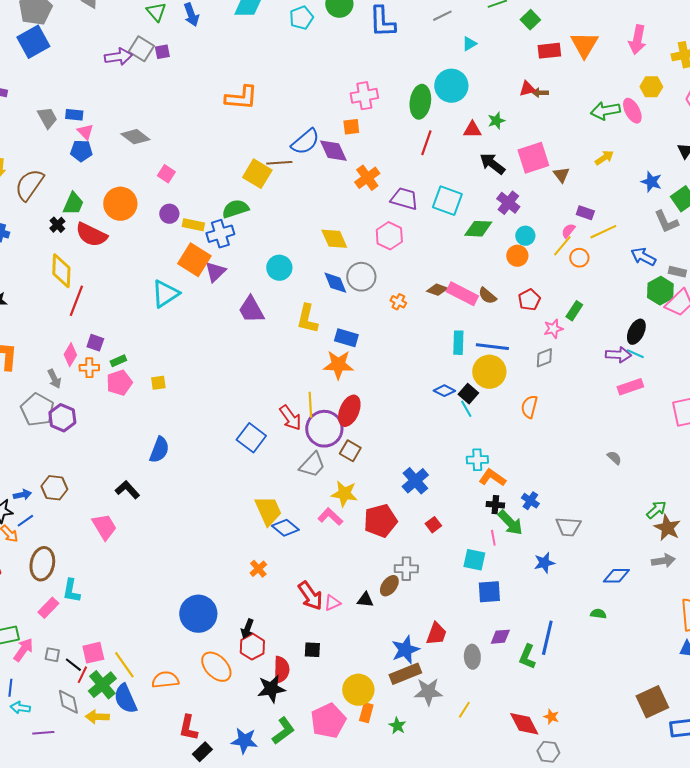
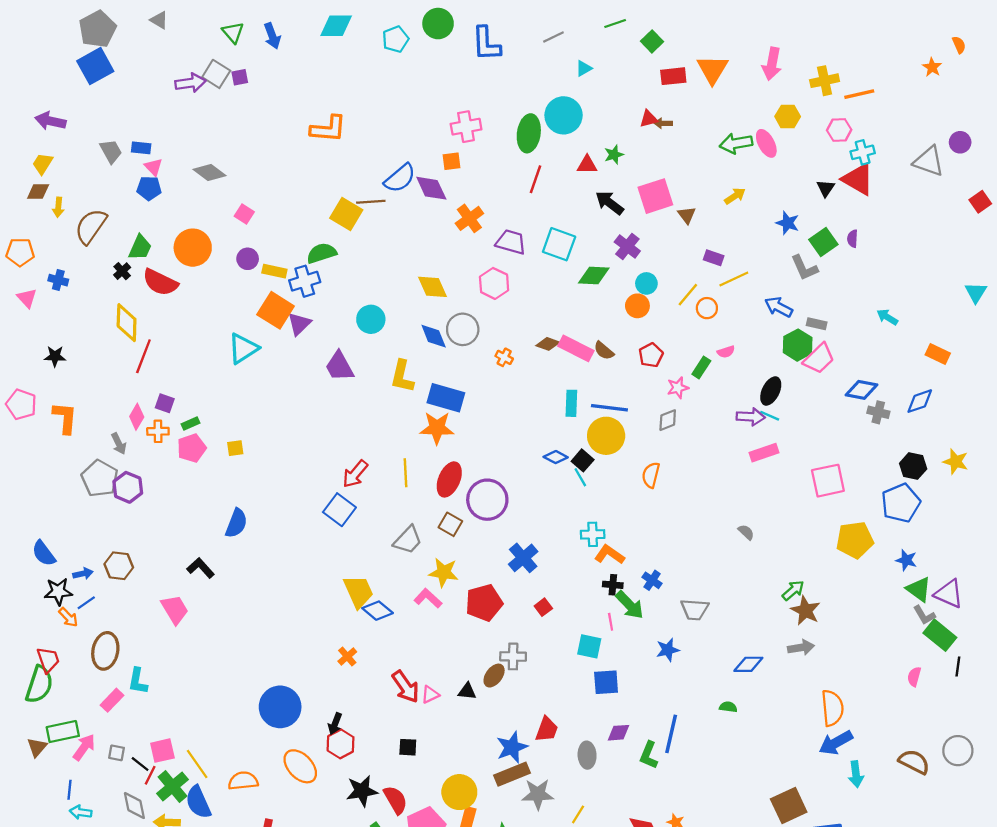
pink semicircle: (568, 231) -> (726, 352), moved, turned -147
blue rectangle: (346, 338) -> (446, 398), size x1.4
red arrow: (290, 418) -> (355, 474), moved, turned 76
purple circle: (324, 429) -> (487, 500), moved
red semicircle: (281, 670) -> (395, 800), moved, turned -32

